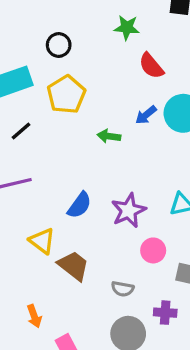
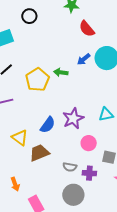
yellow pentagon: (66, 95) -> (37, 80), moved
blue semicircle: (79, 205) -> (48, 125), moved
brown trapezoid: (73, 266) -> (39, 153), turned -60
purple cross: (165, 313) -> (89, 173), moved

